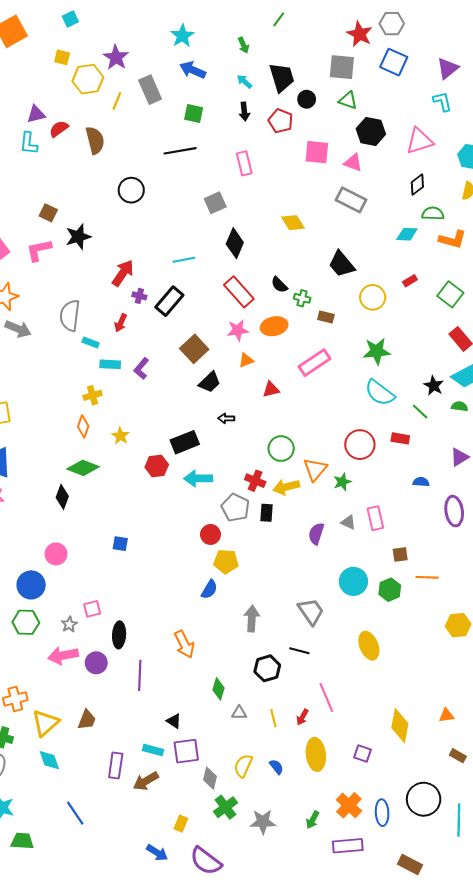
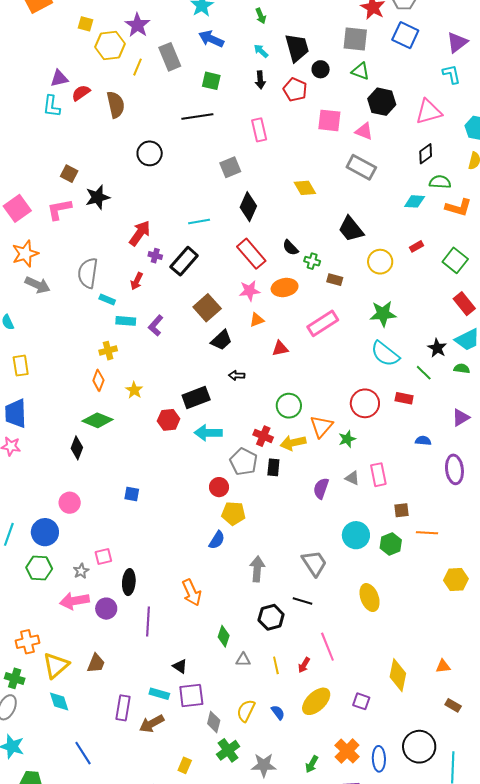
yellow ellipse: (316, 754) -> (316, 701), turned 52

